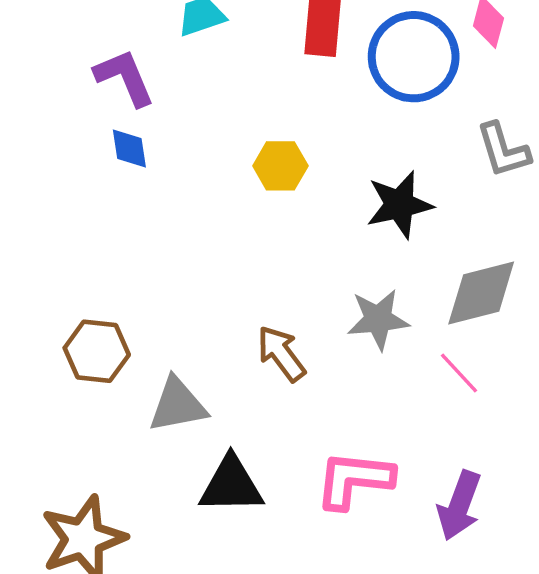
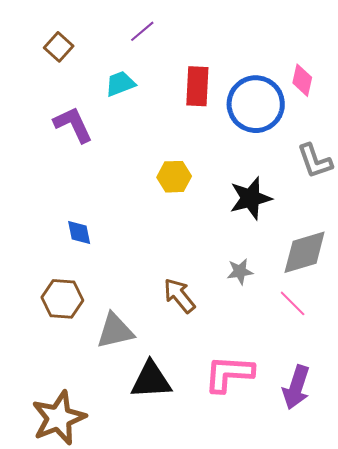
blue diamond: (129, 149) -> (79, 233), moved
gray star: (378, 319) -> (240, 271), size x0.7

